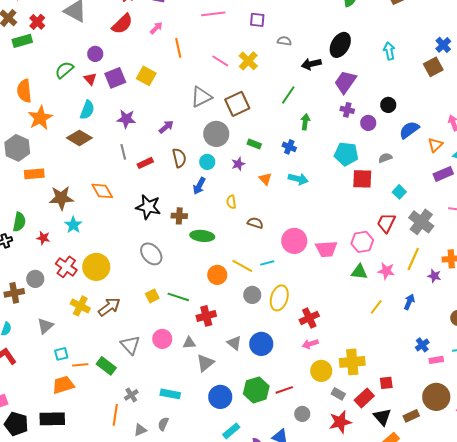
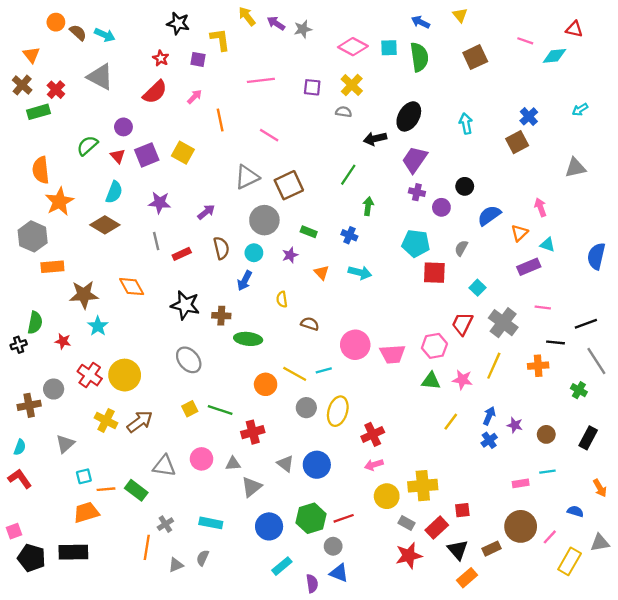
yellow cross: (248, 61) -> (352, 85), moved
gray semicircle: (385, 158) -> (461, 248), turned -40
purple star: (434, 276) -> (515, 425), moved
gray triangle: (130, 345) -> (164, 466), turned -40
blue cross: (422, 345) -> (489, 440), moved
gray circle: (302, 414) -> (333, 546), moved

